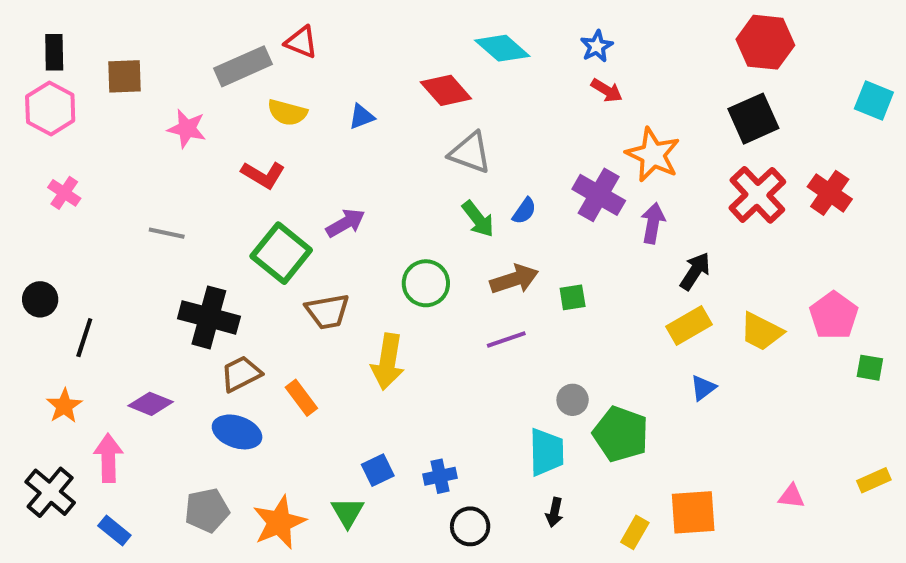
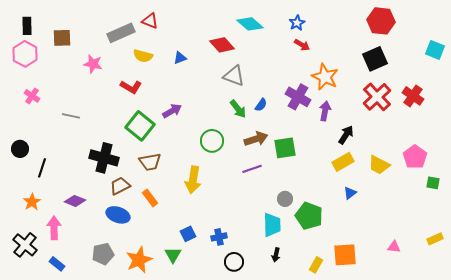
gray line: (167, 233) -> (71, 116), moved
green square: (573, 297) -> (285, 148), size x1.6
brown trapezoid: (327, 311) -> (150, 162), moved

